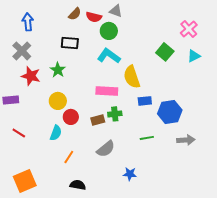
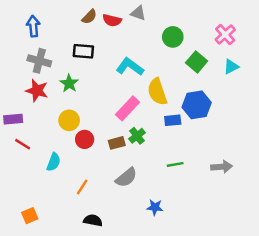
green circle: (109, 31) -> (173, 37), moved
gray cross: (22, 51) -> (39, 61), moved, turned -30
pink rectangle: (107, 91) -> (127, 108), turned -50
blue hexagon: (170, 112) -> (197, 105), moved
green cross: (115, 114) -> (137, 136), turned -32
red line: (19, 133) -> (23, 144), moved
cyan semicircle: (56, 133) -> (54, 162), moved
orange square: (25, 181) -> (30, 216), size x0.6

